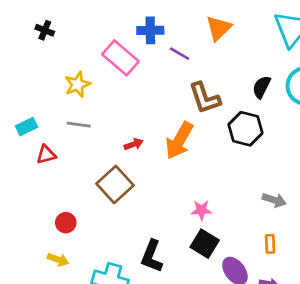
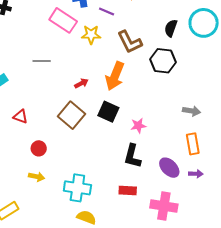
yellow star: (77, 84) -> (91, 35), moved, turned 30
gray line: (79, 125) -> (42, 61), moved
red triangle: (46, 155) -> (20, 117), moved, turned 42
black square: (205, 244) -> (108, 112), moved
orange rectangle: (270, 244) -> (193, 144), size x1.5
black L-shape: (152, 256) -> (132, 156), moved

